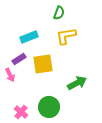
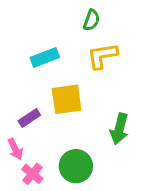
purple rectangle: (19, 59) -> (29, 118), moved
pink arrow: (10, 75) -> (15, 149), moved
green arrow: (77, 83) -> (119, 129), turned 132

